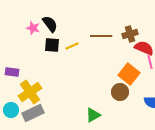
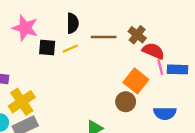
black semicircle: (50, 24) -> (73, 23), moved, turned 36
pink star: (33, 28) -> (25, 28), size x1.6
brown cross: (130, 34) -> (137, 35), turned -35

